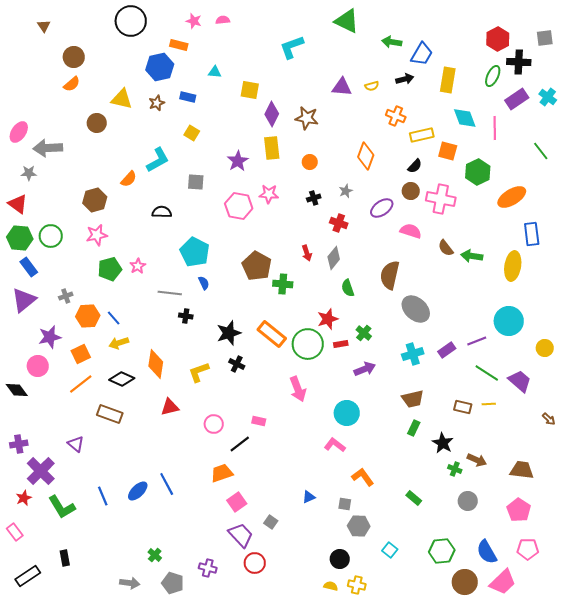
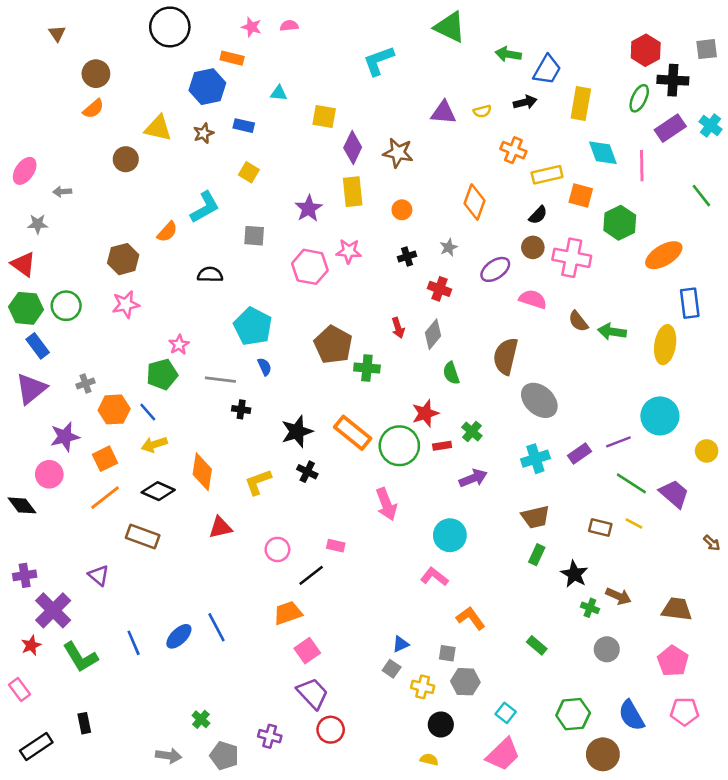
gray arrow: (48, 148) -> (62, 192), size x0.5
green pentagon: (110, 269) -> (162, 374), moved
yellow line: (489, 404) -> (634, 524), turned 32
gray square: (271, 522) -> (392, 669), moved
pink trapezoid: (503, 582) -> (503, 754), moved
yellow cross: (357, 585) -> (423, 687), moved

